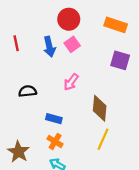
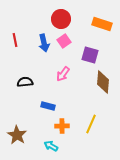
purple square: (120, 60) -> (90, 55), moved
brown diamond: (100, 108) -> (103, 82), moved
orange cross: (55, 141) -> (62, 126), moved, turned -32

